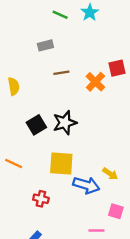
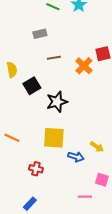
black square: (36, 125) -> (32, 86), moved
blue arrow: (86, 185) -> (76, 157), size x0.7

